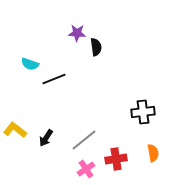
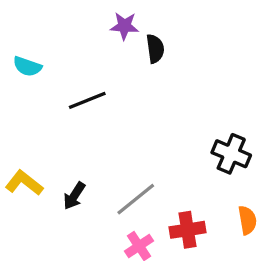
cyan semicircle: (30, 64) -> (27, 66), moved
black cross: (143, 112) -> (231, 154), turned 30

